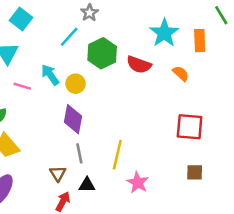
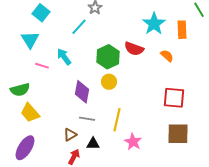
green hexagon: (102, 53) -> (108, 57), moved
yellow circle: (76, 84) -> (109, 82), moved
gray line: (79, 153) -> (87, 119), turned -70
brown square: (195, 172) -> (178, 134), size x1.6
brown triangle: (58, 174) -> (70, 135), turned 32

